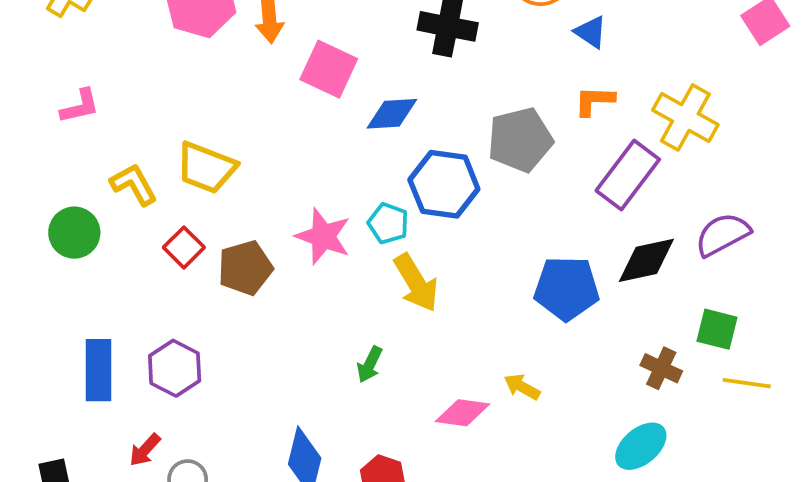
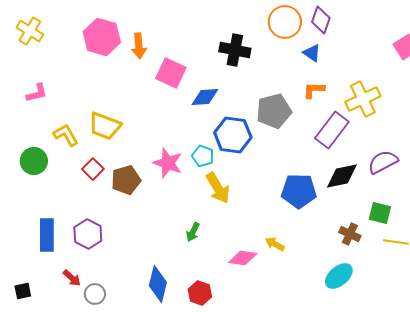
yellow cross: (685, 117) -> (363, 99), turned 36
red arrow: (145, 450) -> (72, 278), turned -90

